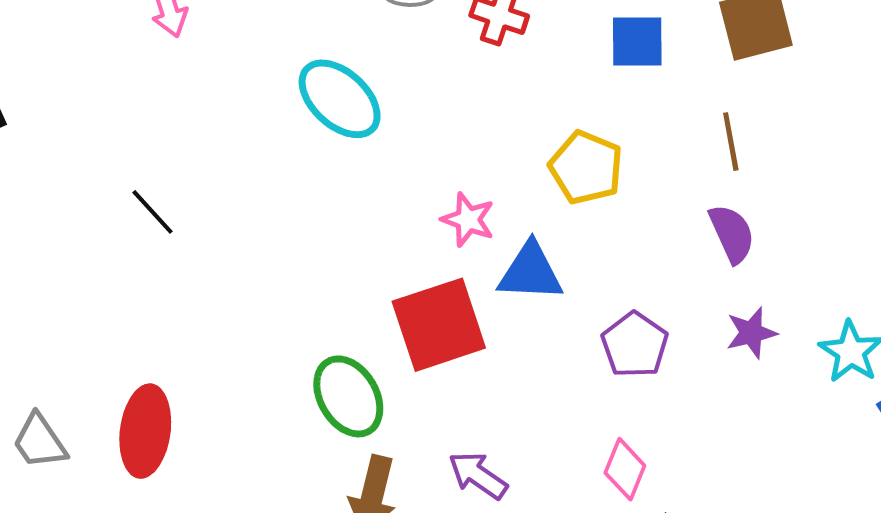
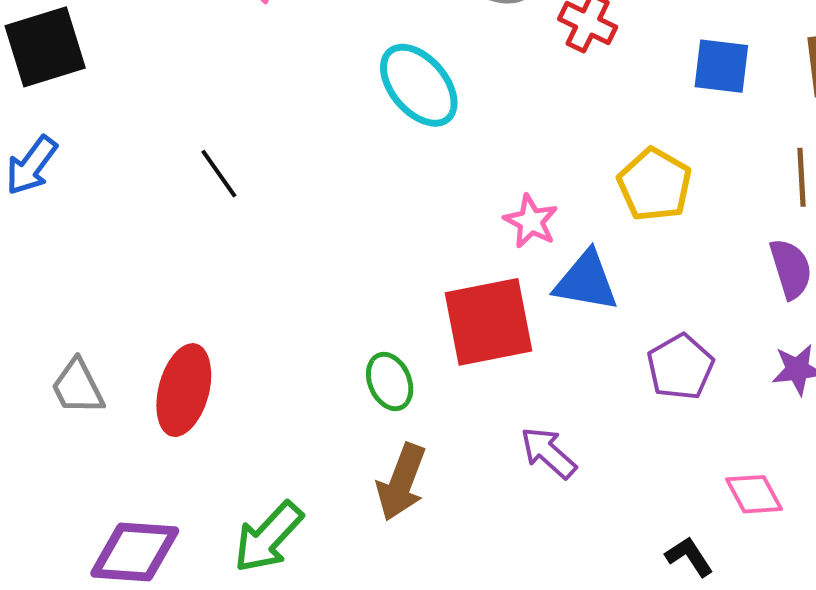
green ellipse: (348, 396) -> (390, 382), size x0.7
pink diamond: (625, 469) -> (754, 494), moved, turned -58
purple arrow: (478, 475) -> (548, 453), moved

